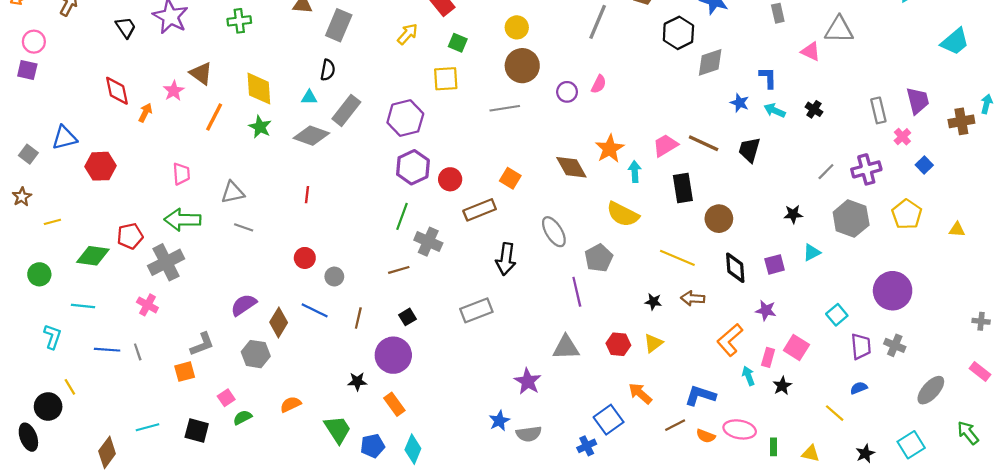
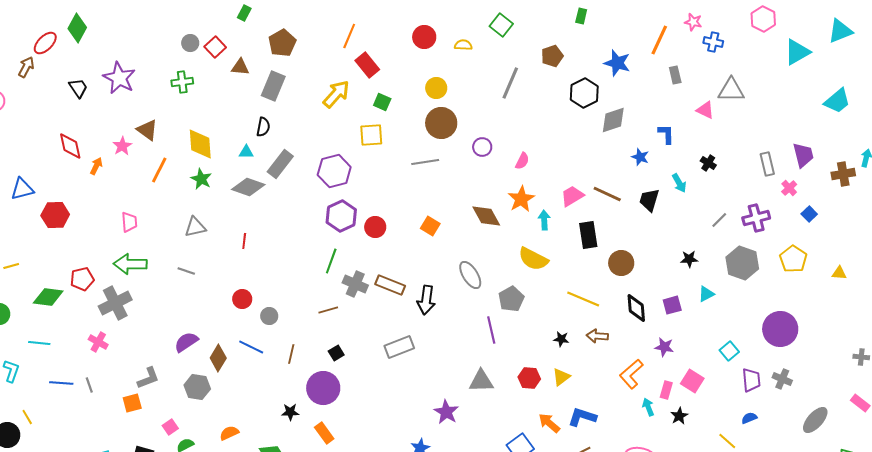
yellow arrow: (408, 34) -> (336, 94), size x1.4
pink semicircle: (599, 84) -> (522, 161), moved
cyan arrow: (775, 110) -> (679, 183), moved, turned -144
gray triangle: (233, 192) -> (195, 227), moved
brown rectangle: (480, 210) -> (390, 285), moved, turned 44
blue L-shape: (700, 396) -> (582, 417), moved

